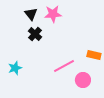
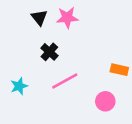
black cross: (35, 34) -> (49, 52), moved
pink line: (64, 66) -> (65, 81), moved

